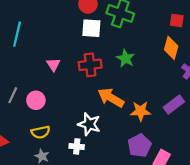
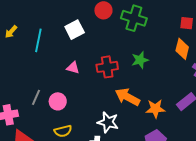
white square: (91, 28) -> (75, 30), moved, turned -30
green star: (126, 58) -> (140, 60), turned 30
pink triangle: (53, 65) -> (73, 68), turned -40

